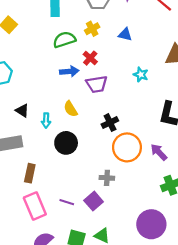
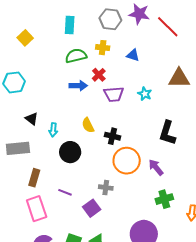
yellow cross: (92, 29) -> (103, 48), turned 32
purple trapezoid: (97, 84) -> (114, 94), moved
yellow semicircle: (71, 109) -> (88, 125), moved
black cross: (110, 123) -> (112, 136), turned 35
purple line: (67, 202) -> (65, 192), moved

